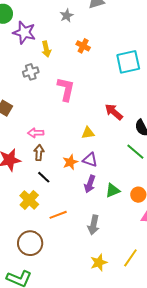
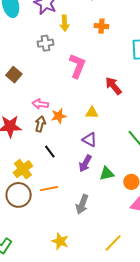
orange cross: (83, 46) -> (101, 26), turned -32
red arrow: (114, 112) -> (113, 86), moved
orange star: (70, 162) -> (59, 116), moved
black line: (44, 177) -> (50, 152), moved
brown circle: (30, 243) -> (19, 195), moved
yellow star: (99, 263) -> (60, 241), moved, turned 30

